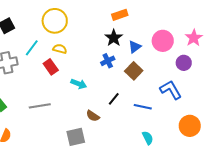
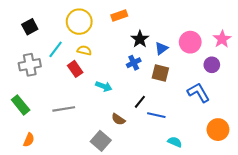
orange rectangle: (120, 15) -> (119, 15), moved
brown square: (134, 71) -> (160, 73), turned -30
blue line: (143, 107) -> (156, 115), moved
gray square: (76, 137) -> (101, 141), turned -36
cyan semicircle: (148, 138) -> (175, 142), turned -40

